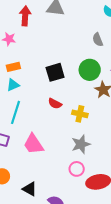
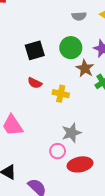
gray semicircle: (98, 40) -> (79, 16), turned -72
gray star: (81, 144) -> (71, 133), moved

